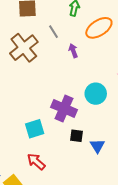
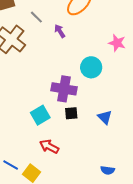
black square: (76, 136) -> (71, 113), moved

